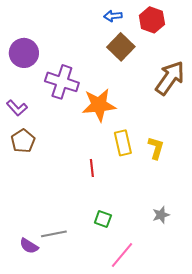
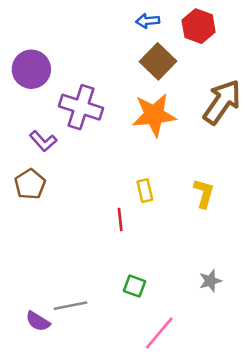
orange star: (99, 105) -> (154, 115), moved
purple L-shape: (17, 108) -> (43, 141), moved
yellow rectangle: (123, 143) -> (145, 191), moved, size x0.7

